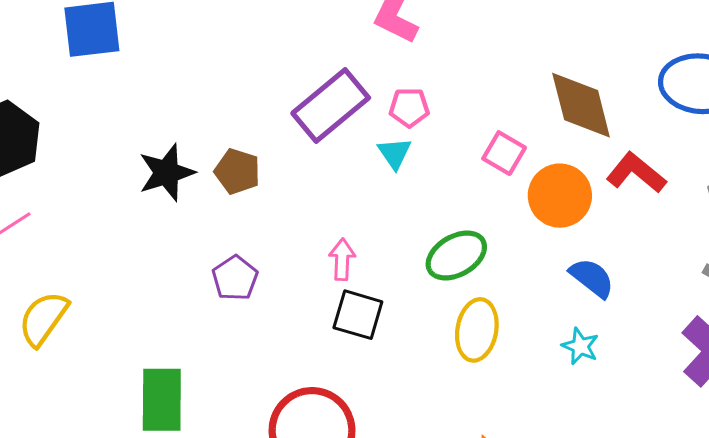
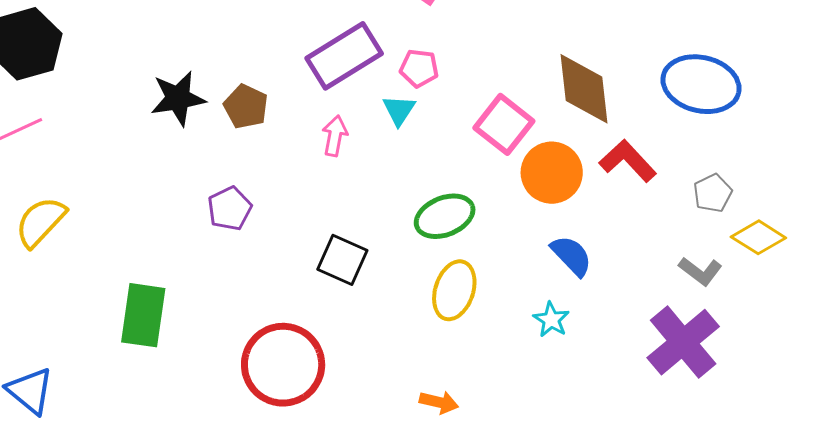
pink square: (504, 153) -> (504, 124), size x1.4
pink arrow: (342, 259) -> (335, 136), moved

